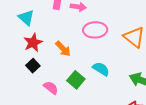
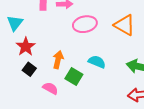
cyan triangle: (26, 18) -> (15, 23), turned 36
orange arrow: (63, 49) -> (58, 60), moved, turned -114

